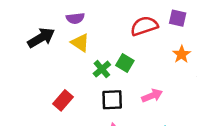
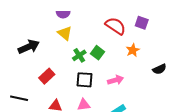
red semicircle: (144, 26) -> (115, 26), turned 45
black arrow: (41, 38) -> (29, 47), moved
orange star: (182, 54) -> (133, 50), moved

